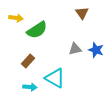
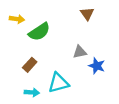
blue star: (96, 50) -> (97, 66), moved
cyan triangle: (55, 78) -> (58, 83), turned -45

